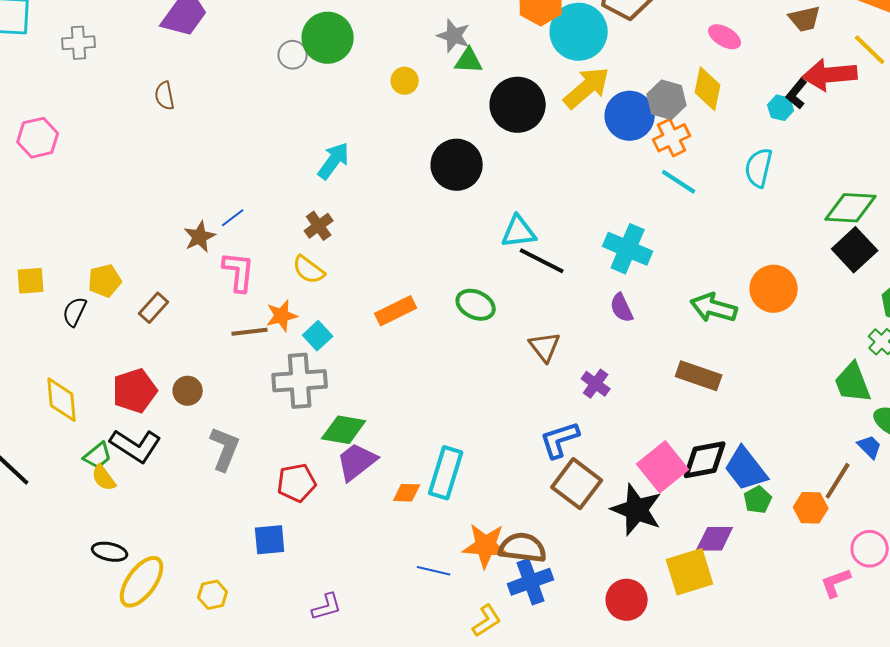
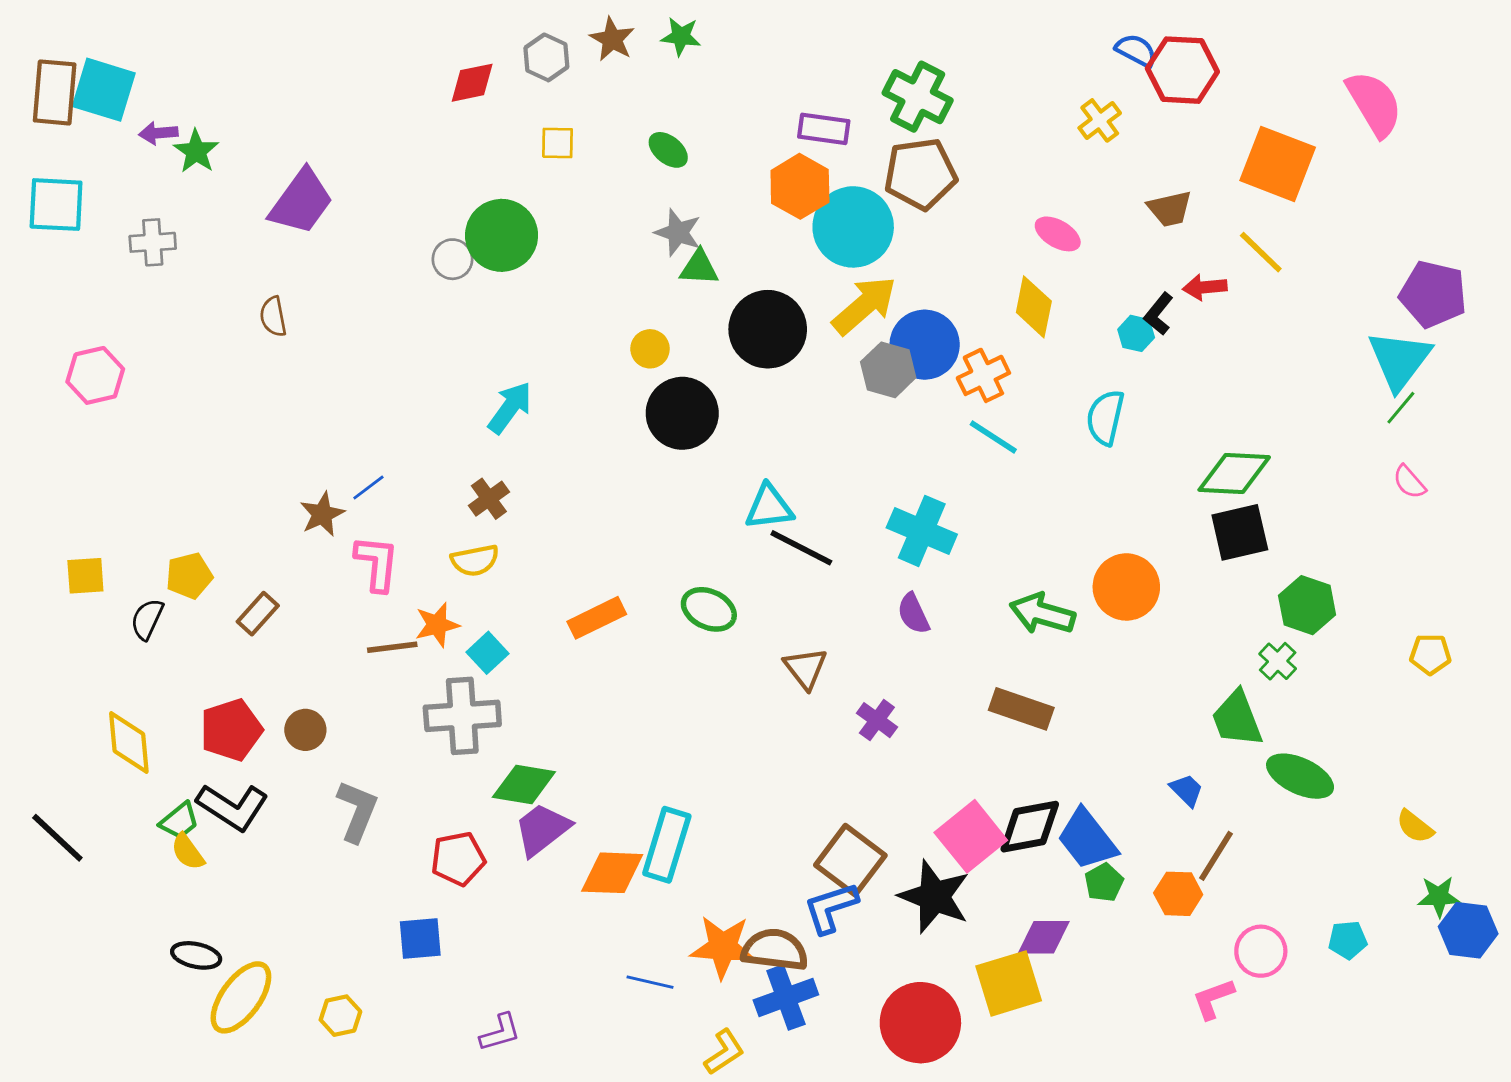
red arrow: (830, 75) -> (1205, 287), size x0.6
yellow circle: (405, 81) -> (650, 349), moved
gray hexagon: (667, 100) -> (888, 370), moved
black square: (855, 250) -> (1240, 532), turned 30
yellow semicircle: (309, 270) -> (475, 560), turned -48
blue L-shape: (560, 440) -> (831, 908), moved
blue trapezoid: (870, 447) -> (1187, 790), moved
orange diamond: (407, 493) -> (612, 873), size x1.6
red circle: (627, 600) -> (920, 1023), size x1.4

